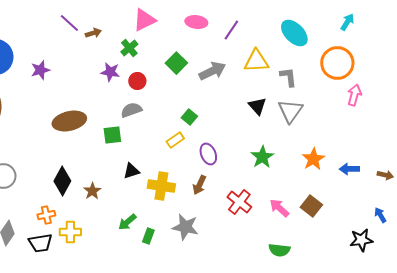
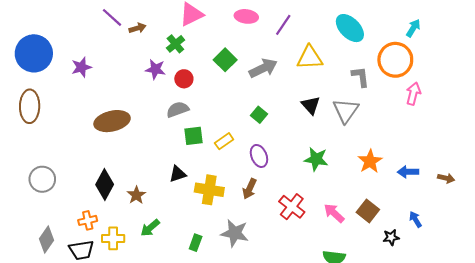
cyan arrow: (347, 22) -> (413, 28), moved
gray L-shape: (288, 77) -> (360, 77), moved
green square: (189, 117) -> (259, 115), moved
green square: (112, 135) -> (193, 136), moved
green star: (262, 157) -> (316, 159), turned -30
blue arrow: (380, 215) -> (415, 219), moved
green arrow: (127, 222) -> (150, 228), moved
black star: (361, 240) -> (391, 237), moved, size x0.7

